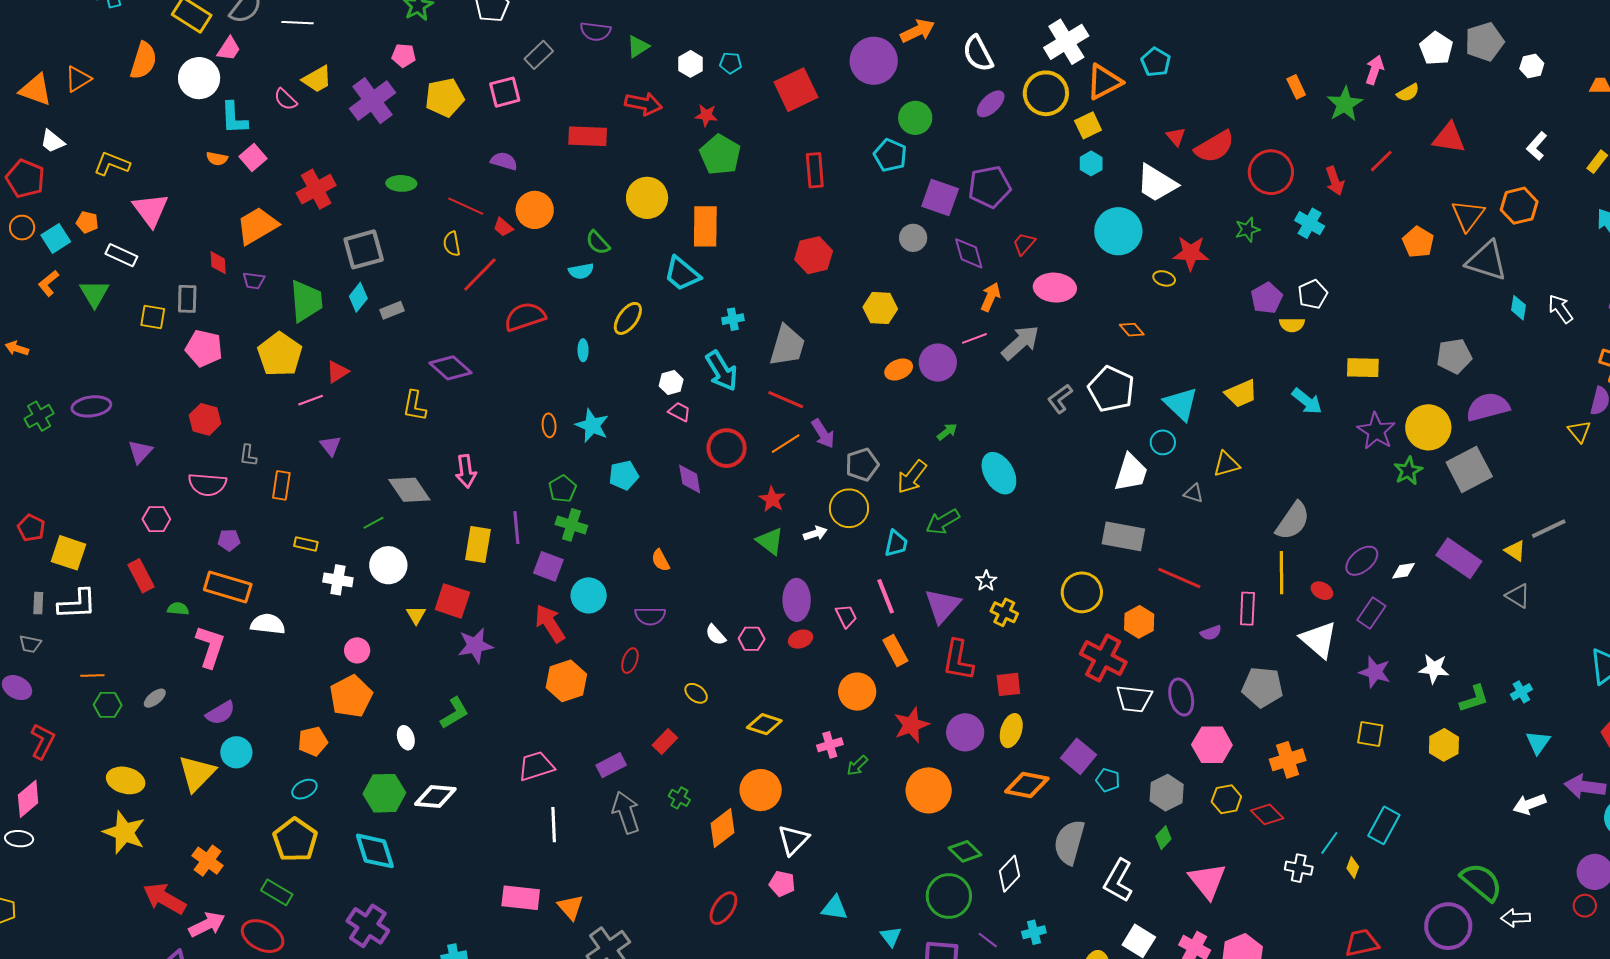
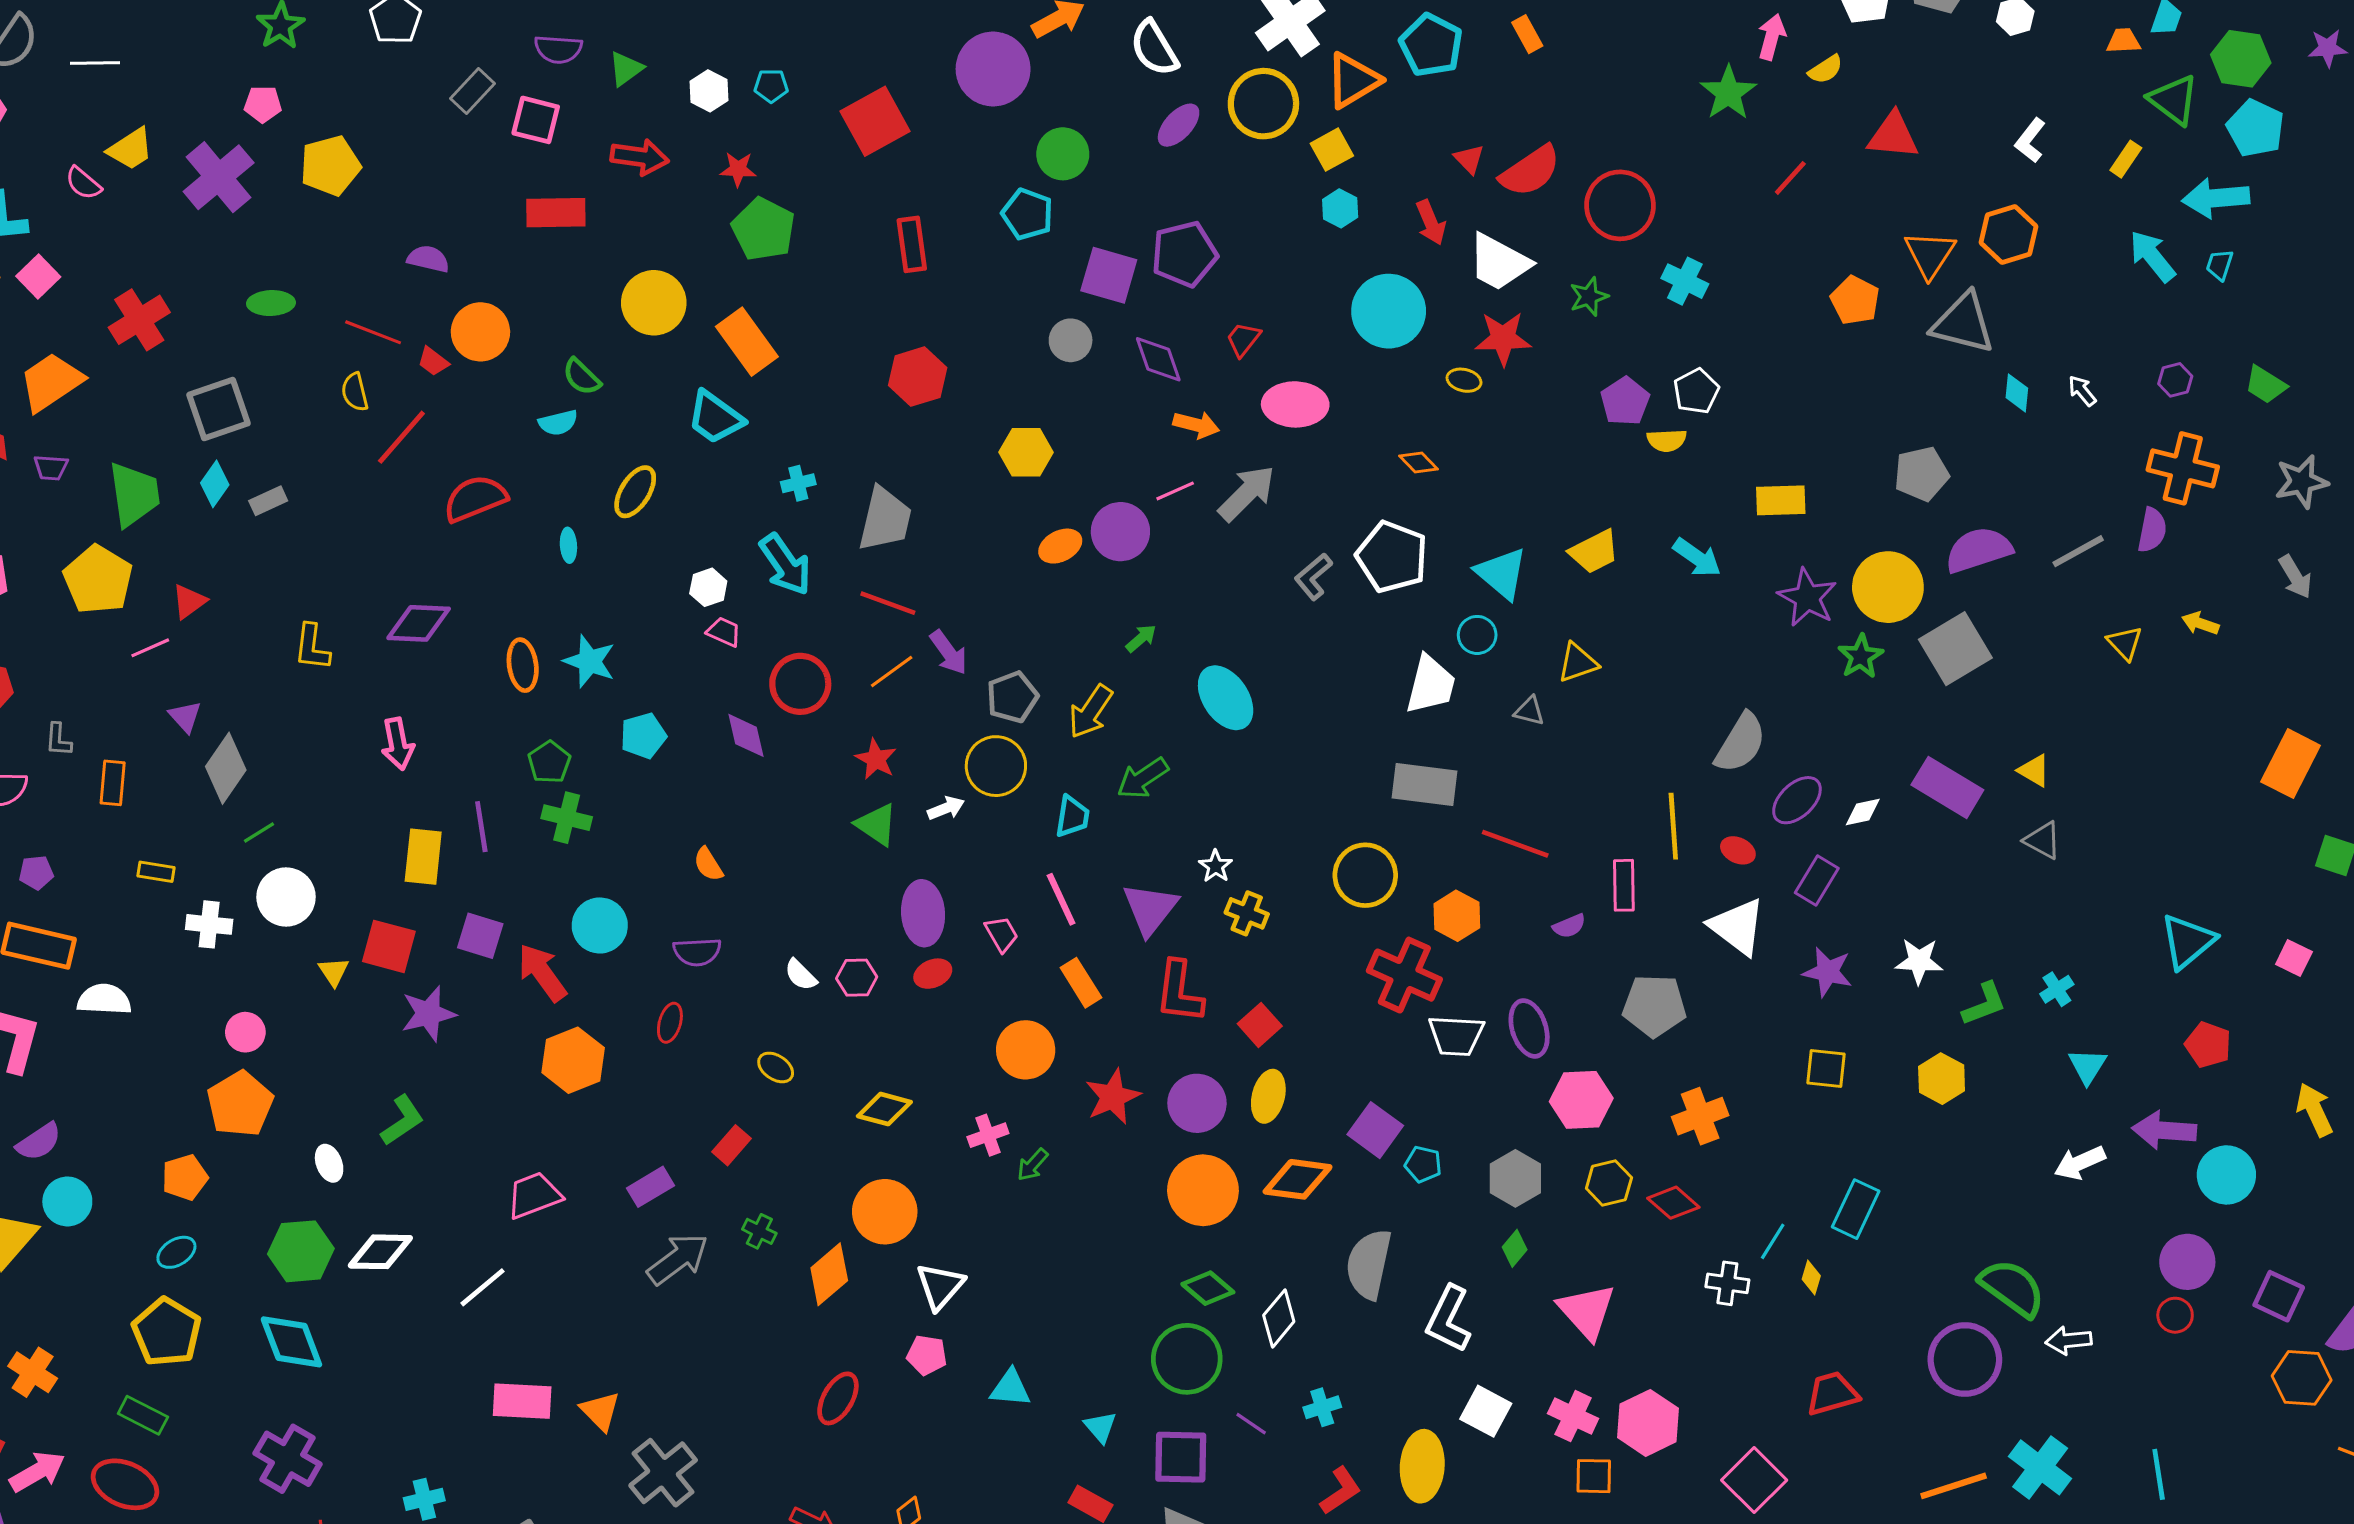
cyan pentagon: (1156, 62) -> (1431, 45), size x1.4
orange rectangle: (1296, 87) -> (1527, 34), moved
pink square: (505, 92) -> (536, 120), moved, turned 32
red arrow: (1335, 181) -> (1431, 223), moved
white trapezoid: (1157, 183) -> (1499, 262), moved
orange rectangle: (705, 226) -> (747, 342), turned -33
orange arrow: (991, 297) -> (1196, 425), turned 84
white arrow: (1560, 309) -> (2082, 391), size x0.7
purple diamond: (451, 368) -> (419, 623), moved, turned -36
orange ellipse: (549, 425) -> (523, 665), size x1.4
yellow triangle: (1579, 431) -> (2125, 643), moved
gray diamond: (409, 490) -> (226, 768), moved, turned 72
gray semicircle: (1293, 521) -> (1741, 743), moved
gray line: (1549, 529) -> (2078, 551), moved
purple square: (548, 566) -> (480, 936), moved
red square: (1008, 684) -> (1260, 1025), turned -32
orange circle: (929, 790) -> (1203, 1190), moved
gray arrow: (626, 813) -> (678, 1259), turned 75
white line: (554, 825) -> (483, 1287), moved, turned 56

